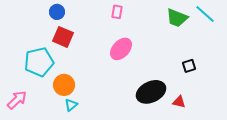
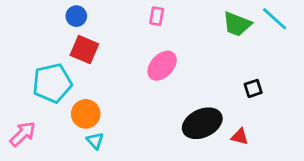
cyan triangle: (71, 105) -> (95, 141), turned -32

